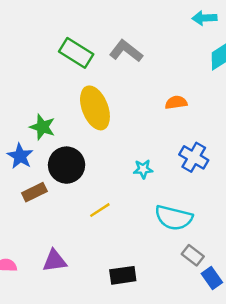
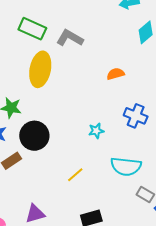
green rectangle: (76, 53) -> (32, 29), moved
yellow ellipse: (95, 108) -> (40, 69), moved, turned 40
yellow line: (100, 210) -> (75, 175), moved

